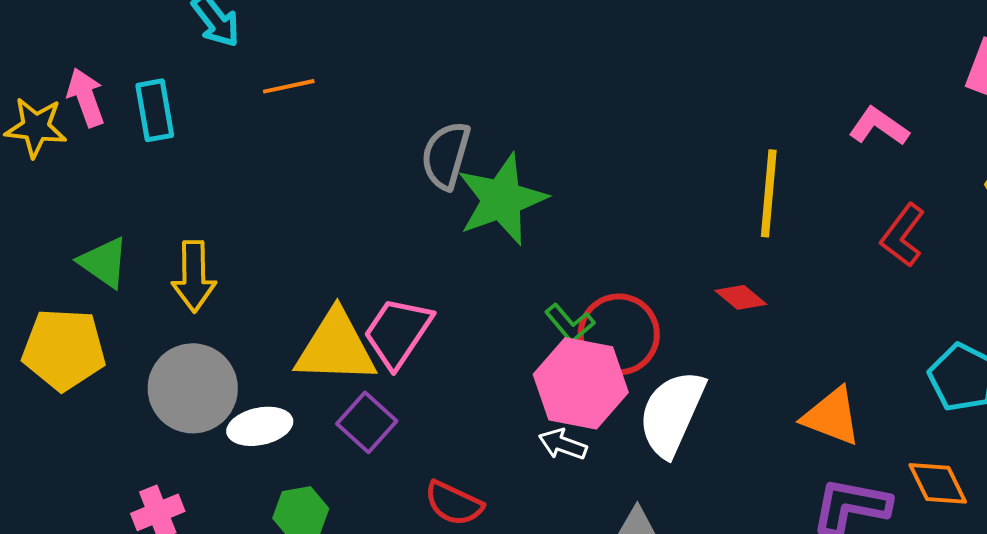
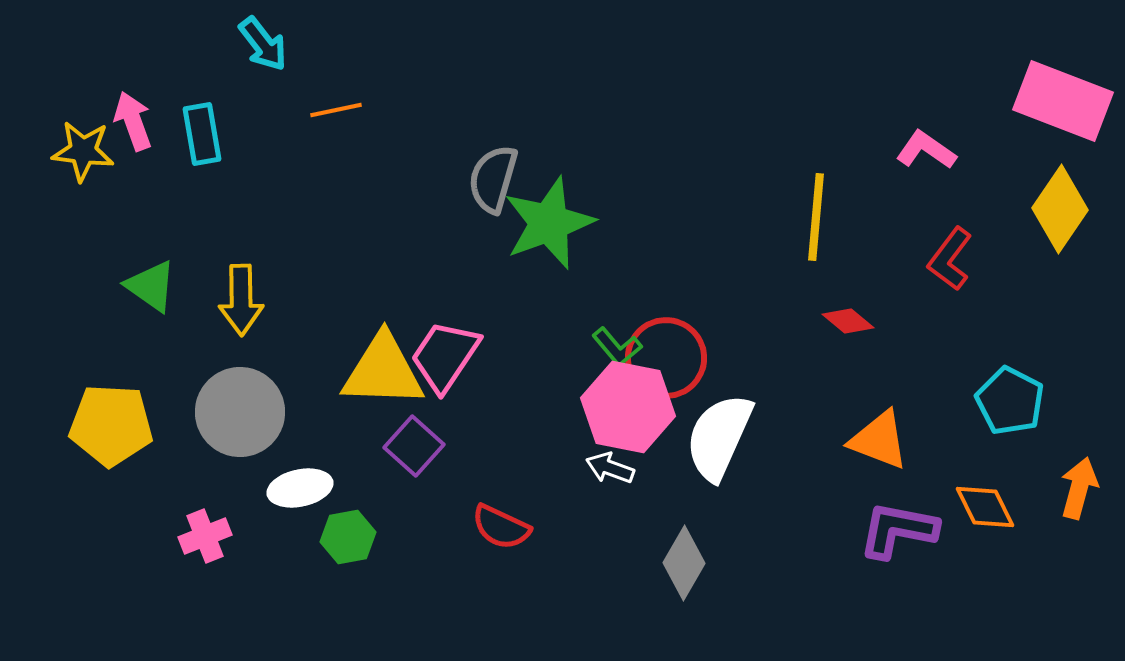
red diamond: (741, 297) -> (848, 321), moved
yellow pentagon: (64, 349) -> (111, 425), moved
white ellipse: (260, 426) -> (300, 488), moved

